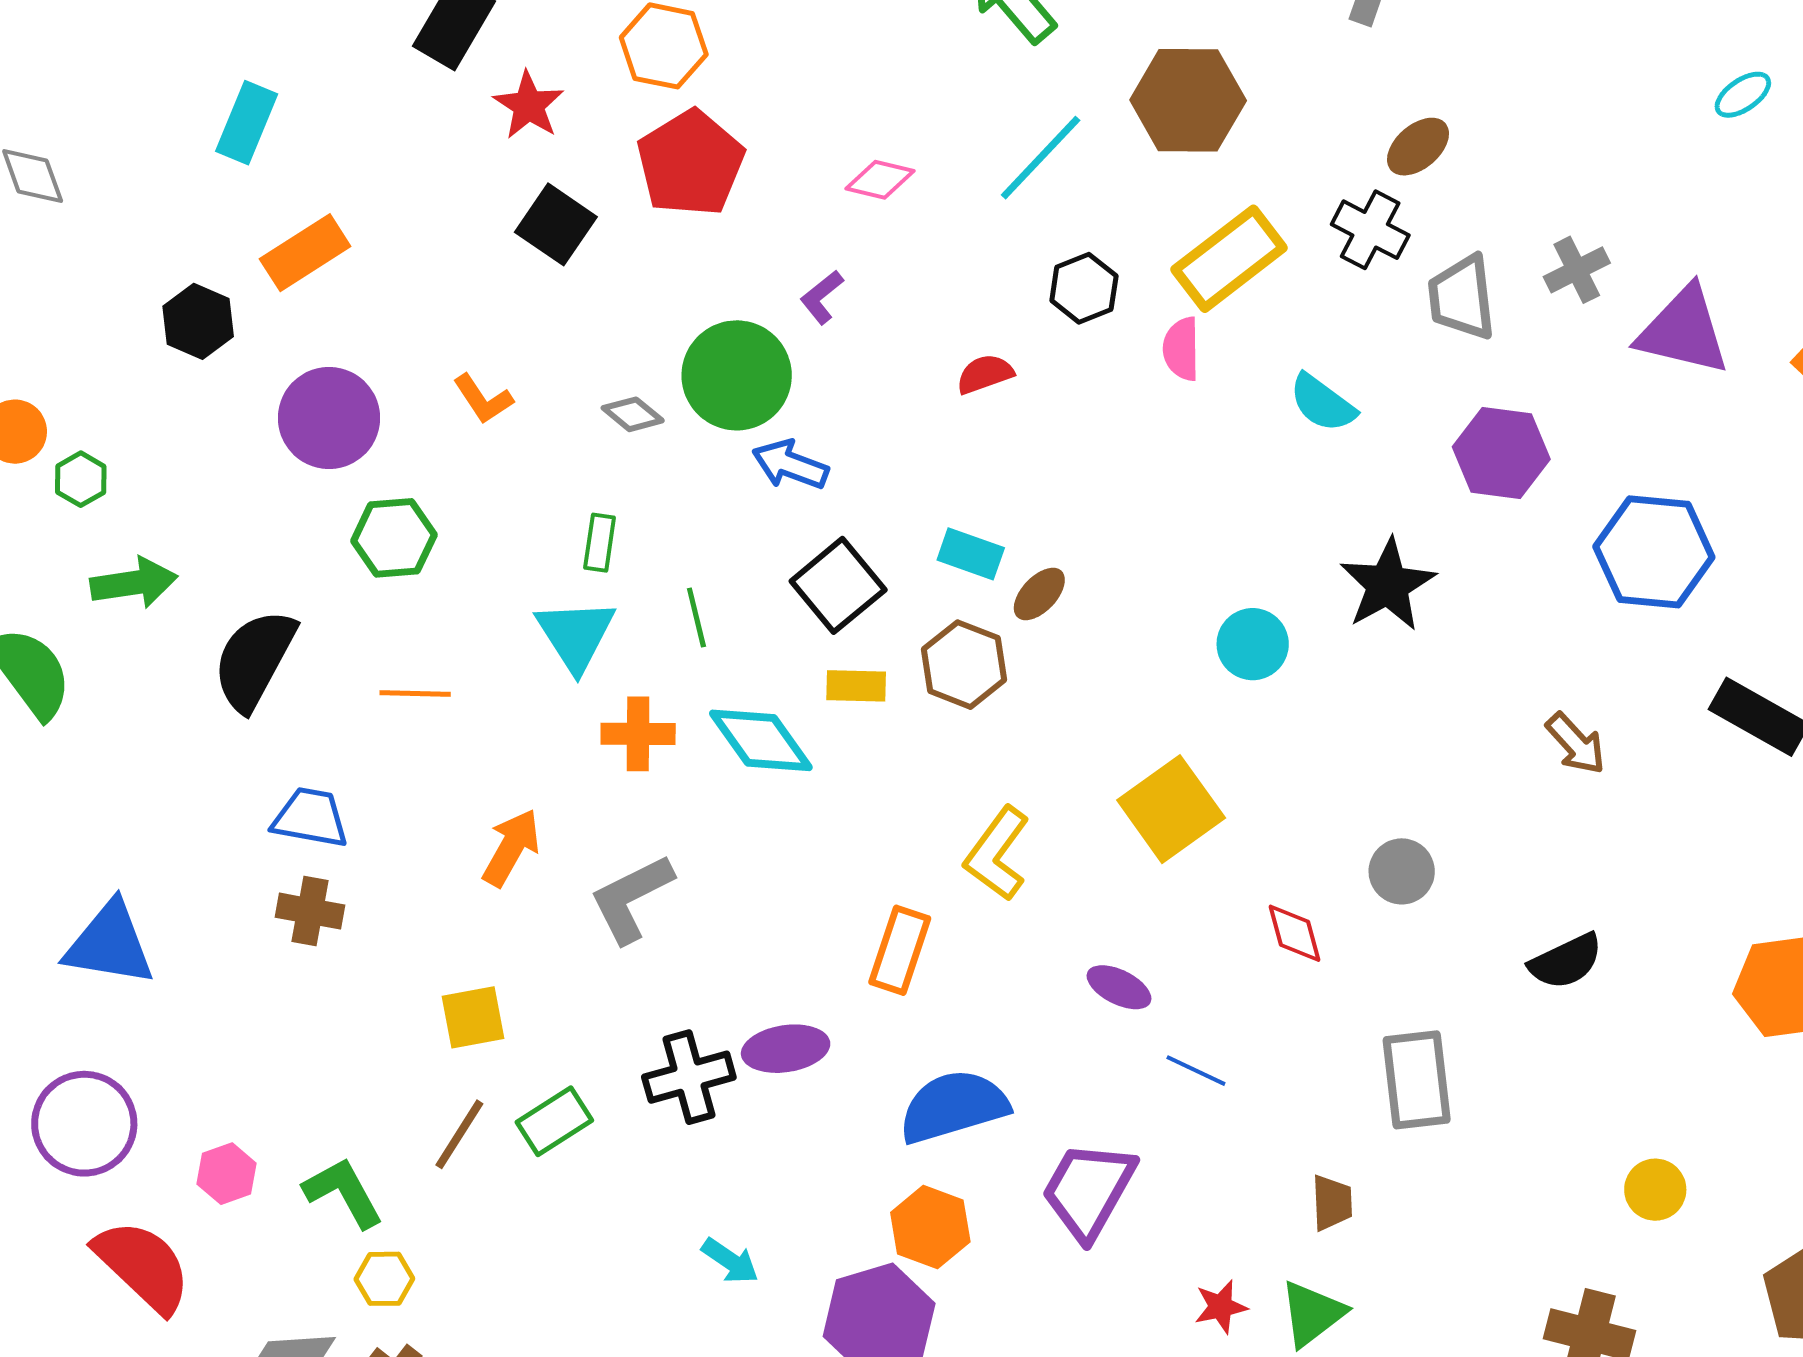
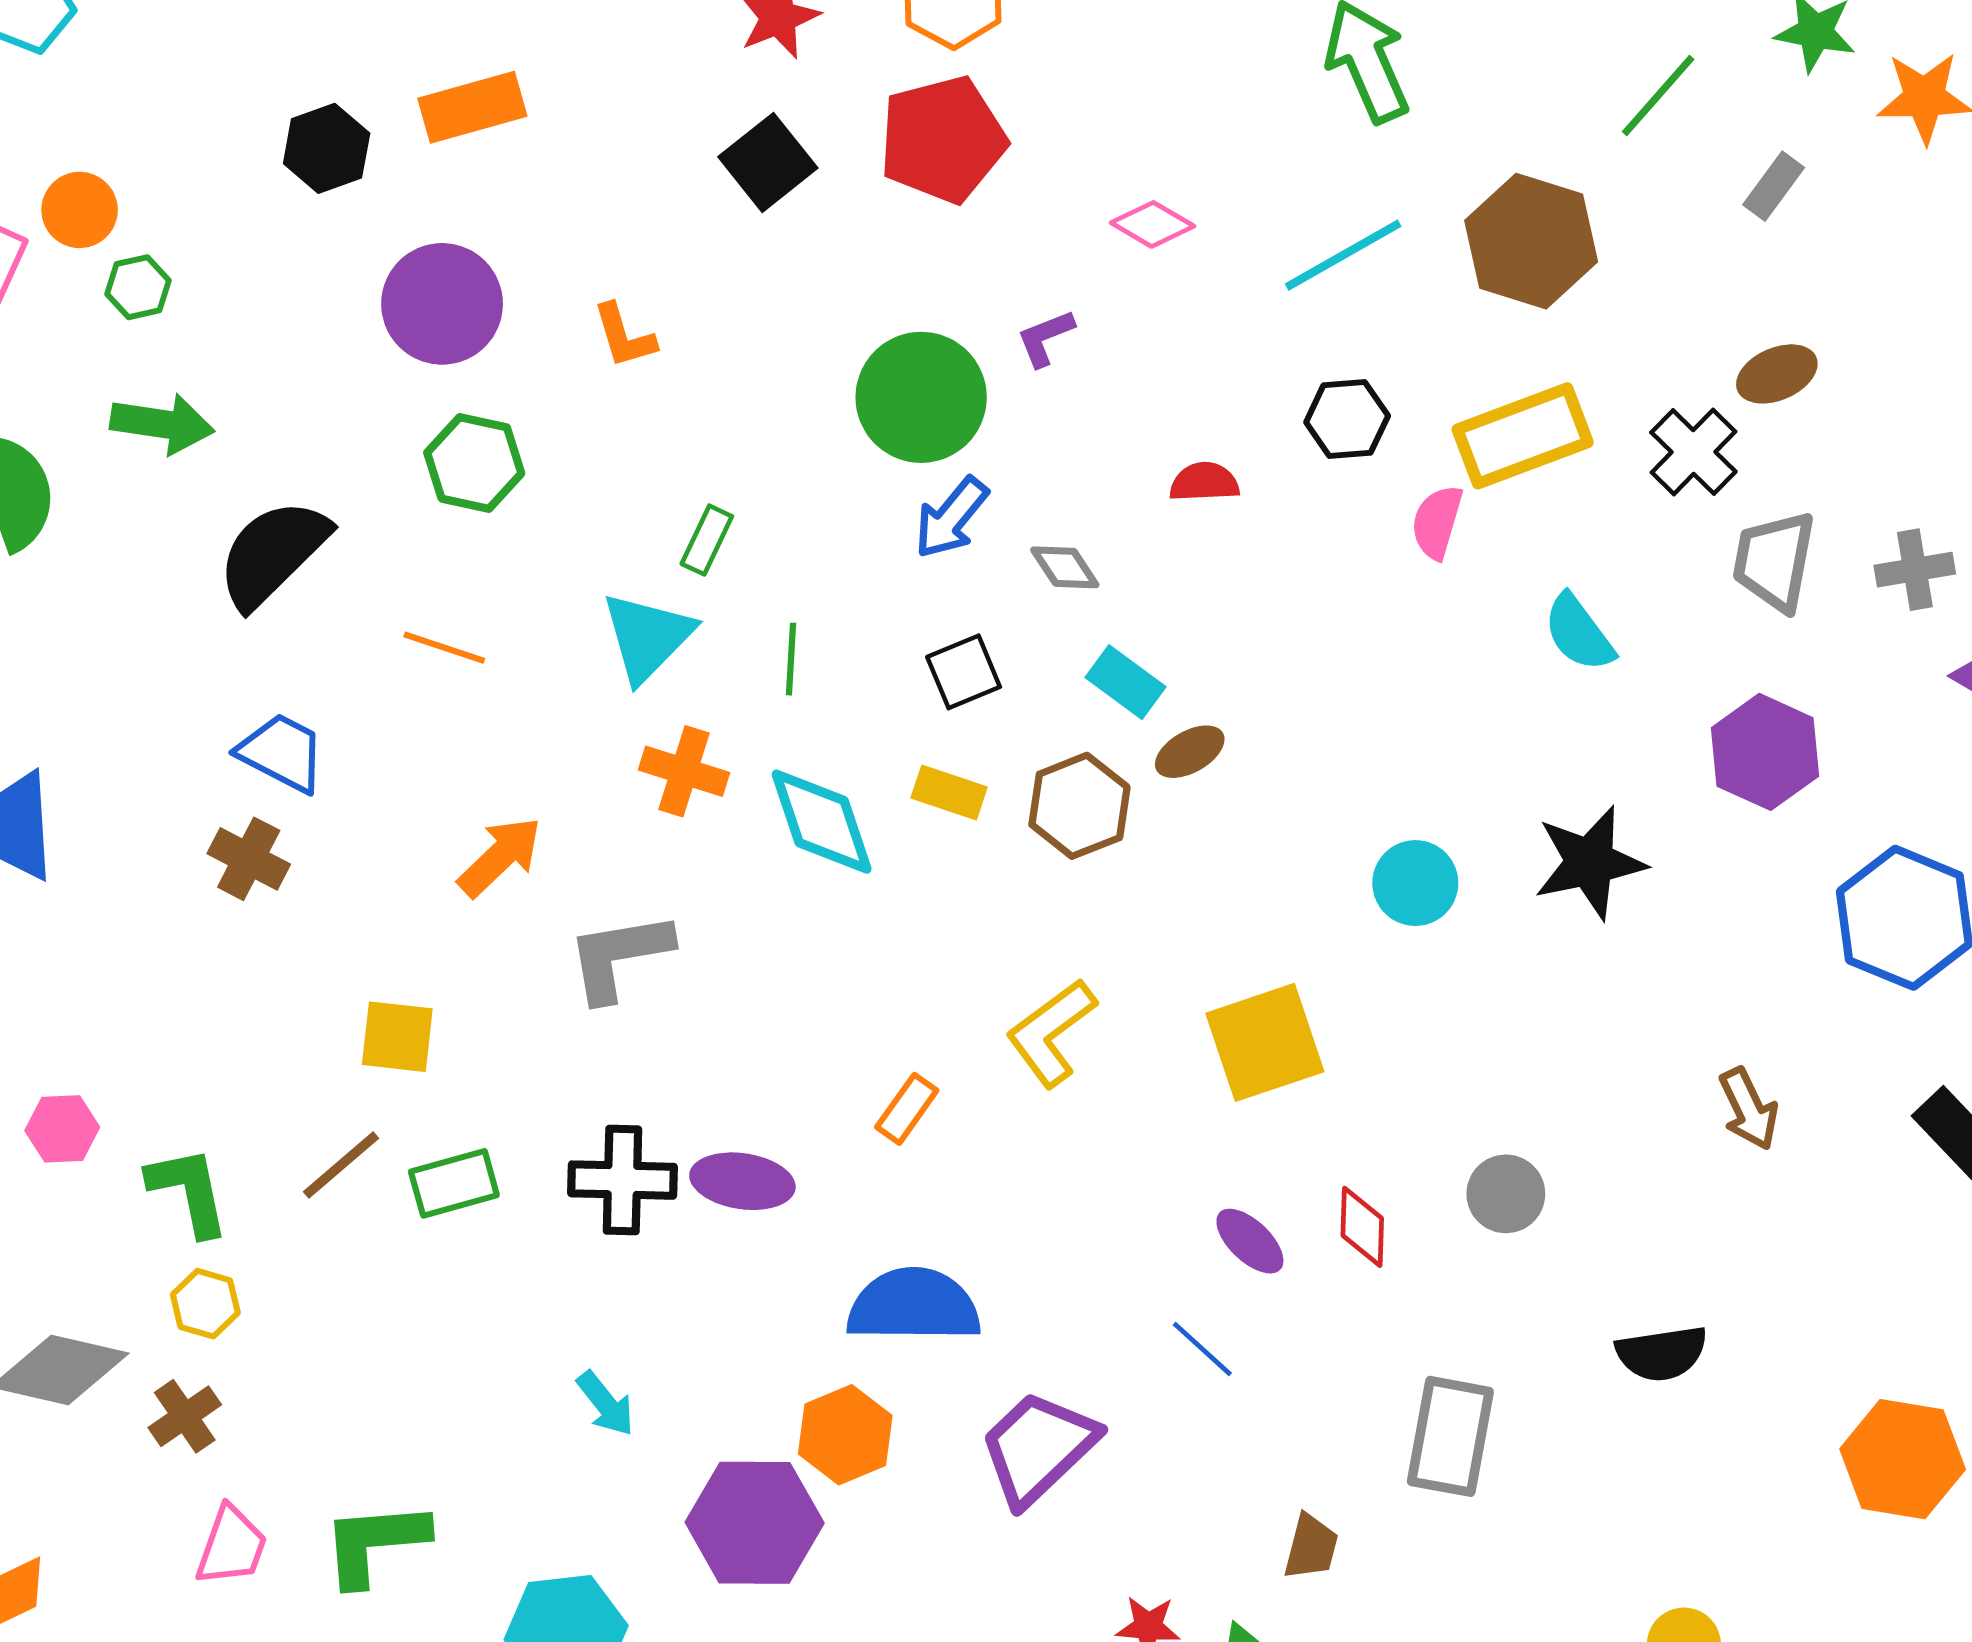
gray diamond: (633, 414) -> (1065, 567), moved
blue arrow: (790, 465) -> (951, 518), turned -88
black square: (838, 585) -> (964, 672), size x0.7
orange rectangle: (900, 950) -> (907, 1109), size x0.7
purple ellipse: (1119, 987) -> (1250, 1241), moved

